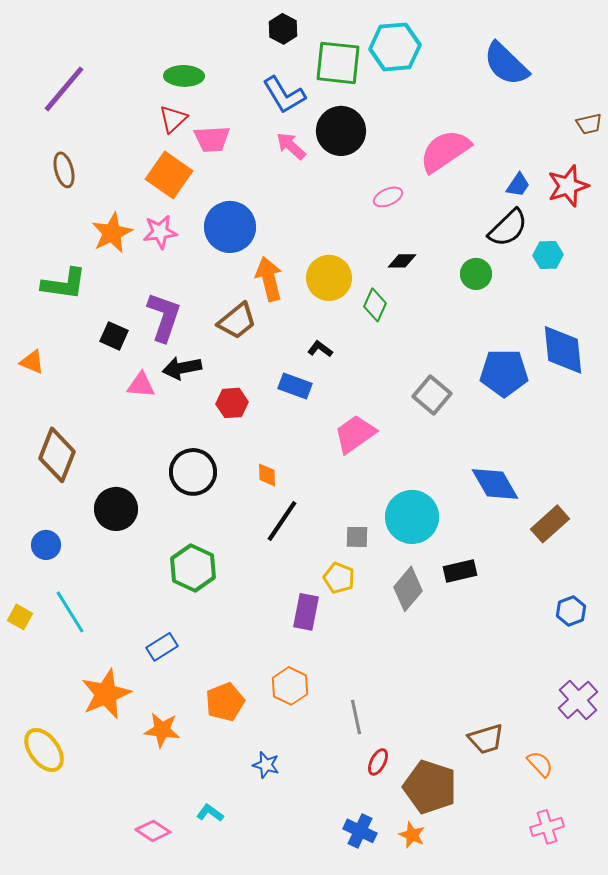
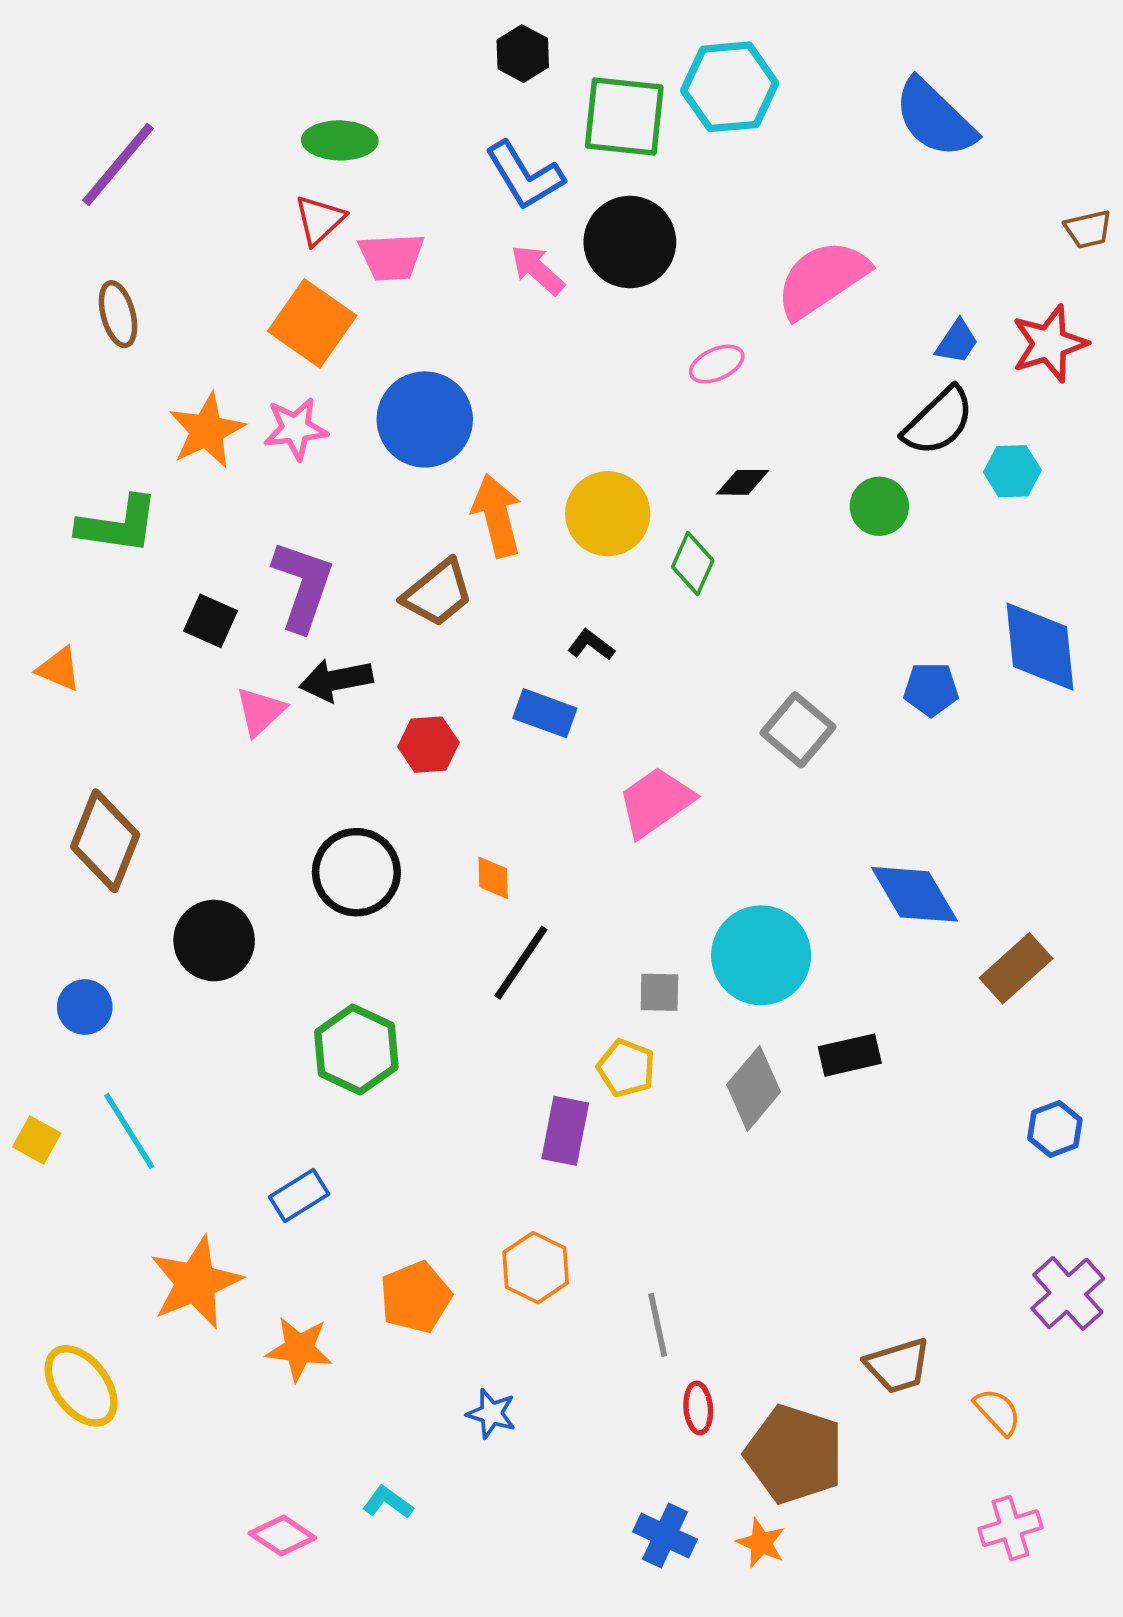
blue pentagon: (504, 373) -> (931, 689), size x0.6
pink triangle: (141, 385) -> (260, 711), turned -48
red ellipse: (378, 762) -> (698, 1408), turned -32

